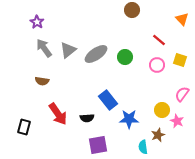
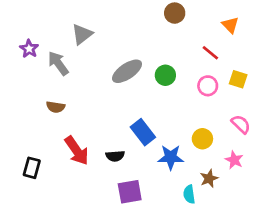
orange triangle: (182, 19) -> (230, 25), moved
purple star: (37, 22) -> (29, 49), moved
gray triangle: (68, 50) -> (82, 34), moved
pink semicircle: (182, 94) -> (241, 124), turned 98
yellow circle: (162, 110) -> (202, 139), moved

